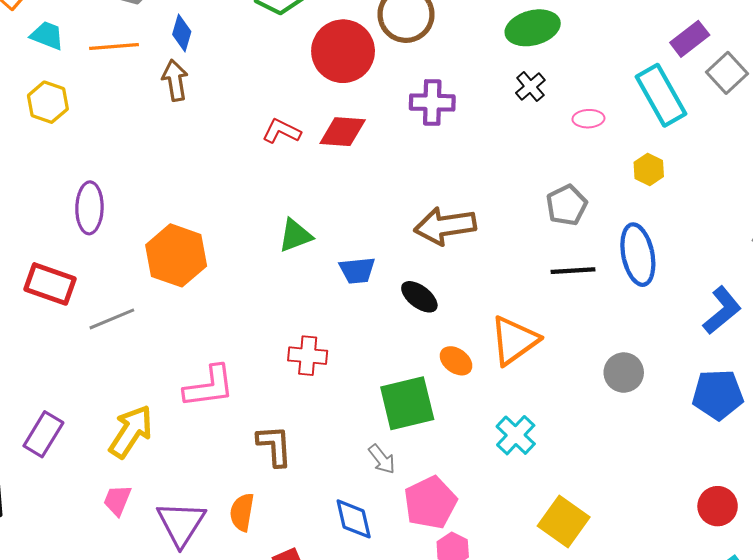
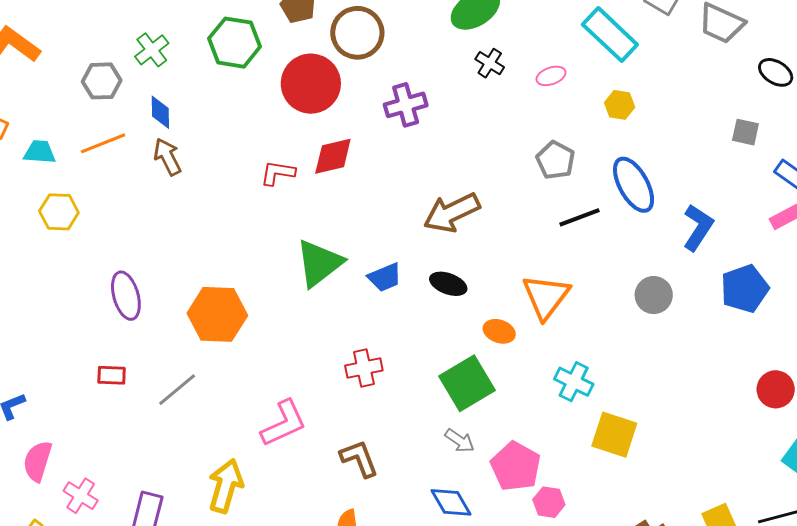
green triangle: (295, 235) -> (319, 263), size x1.5
red rectangle: (50, 284) -> (112, 375), size x0.6
blue L-shape: (722, 310) -> (698, 227), moved
yellow square: (564, 521) -> (614, 435), moved

